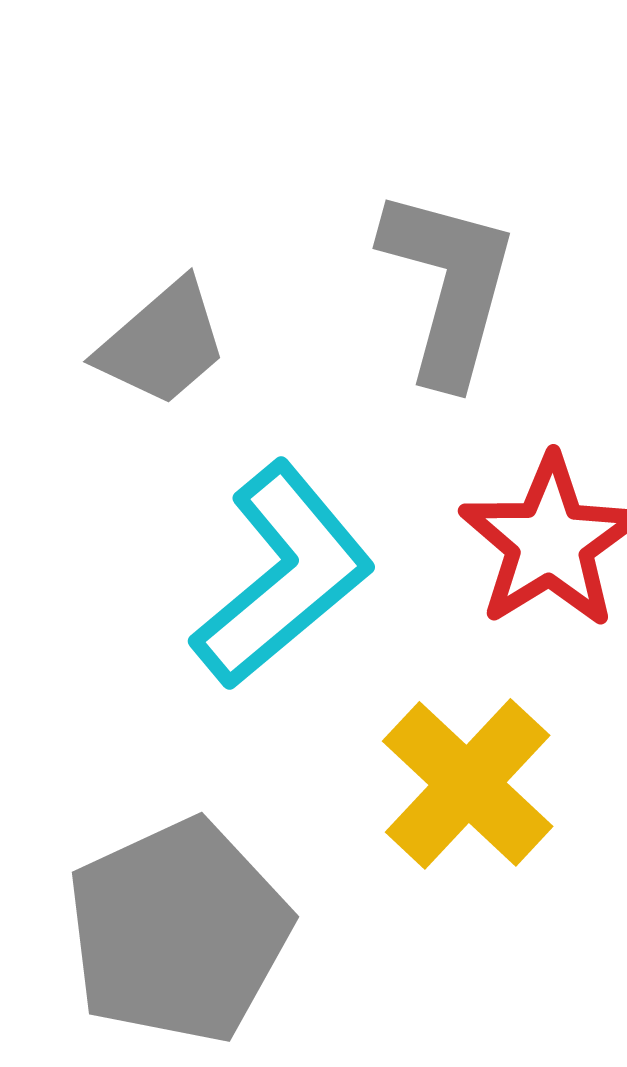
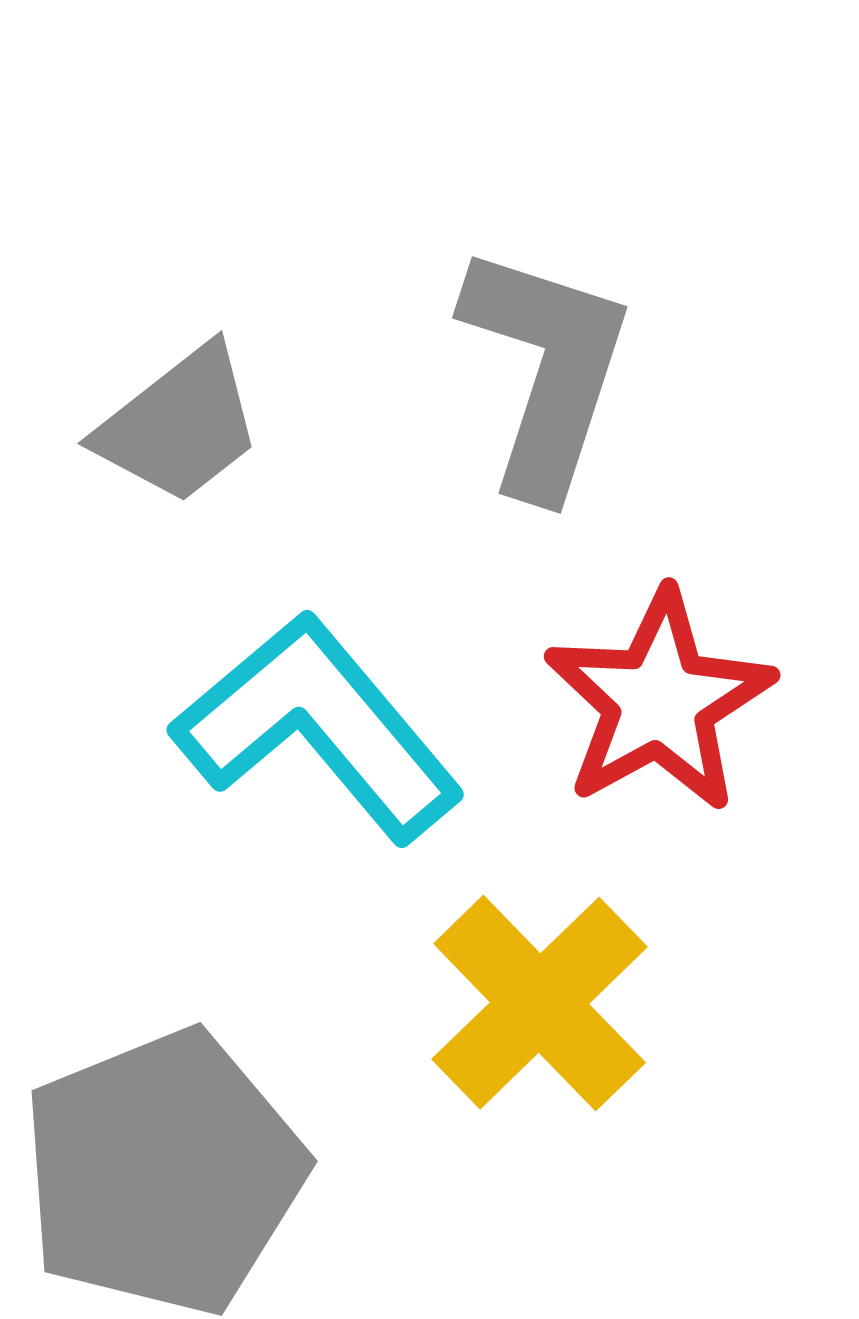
cyan L-shape: (283, 575) -> (318, 727), turned -93

